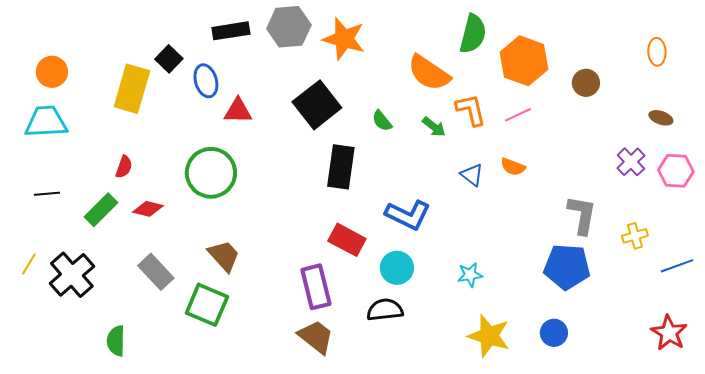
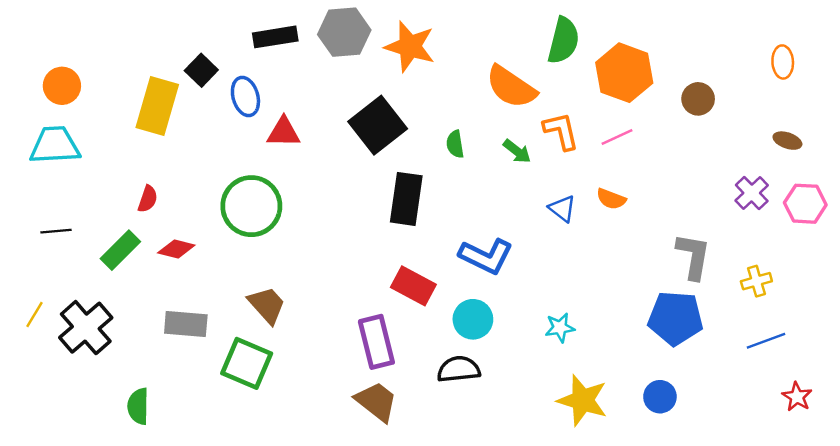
green semicircle: (382, 121) -> (455, 144), turned 30
blue line: (677, 266) -> (766, 341), moved
gray rectangle: (156, 272) -> (186, 324), turned -42
red star: (669, 333) -> (797, 397), size x0.7

